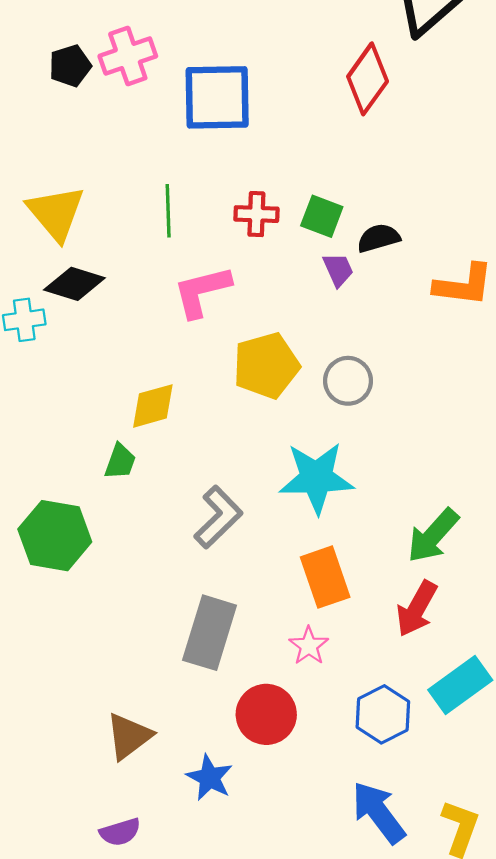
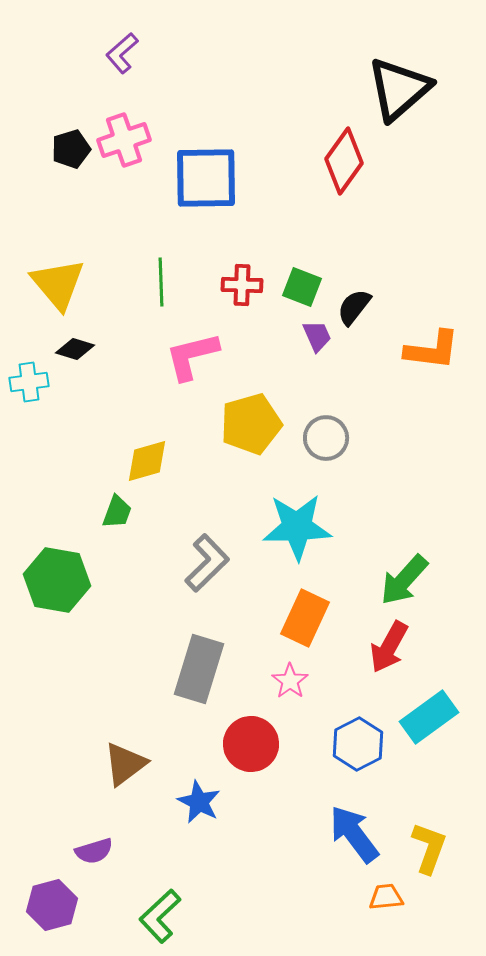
black semicircle: (379, 238) -> (354, 307), turned -36
black diamond: (74, 284) -> (75, 349), size x0.7
orange rectangle: (325, 577) -> (305, 618), turned 44
purple semicircle: (120, 832) -> (94, 851), moved

